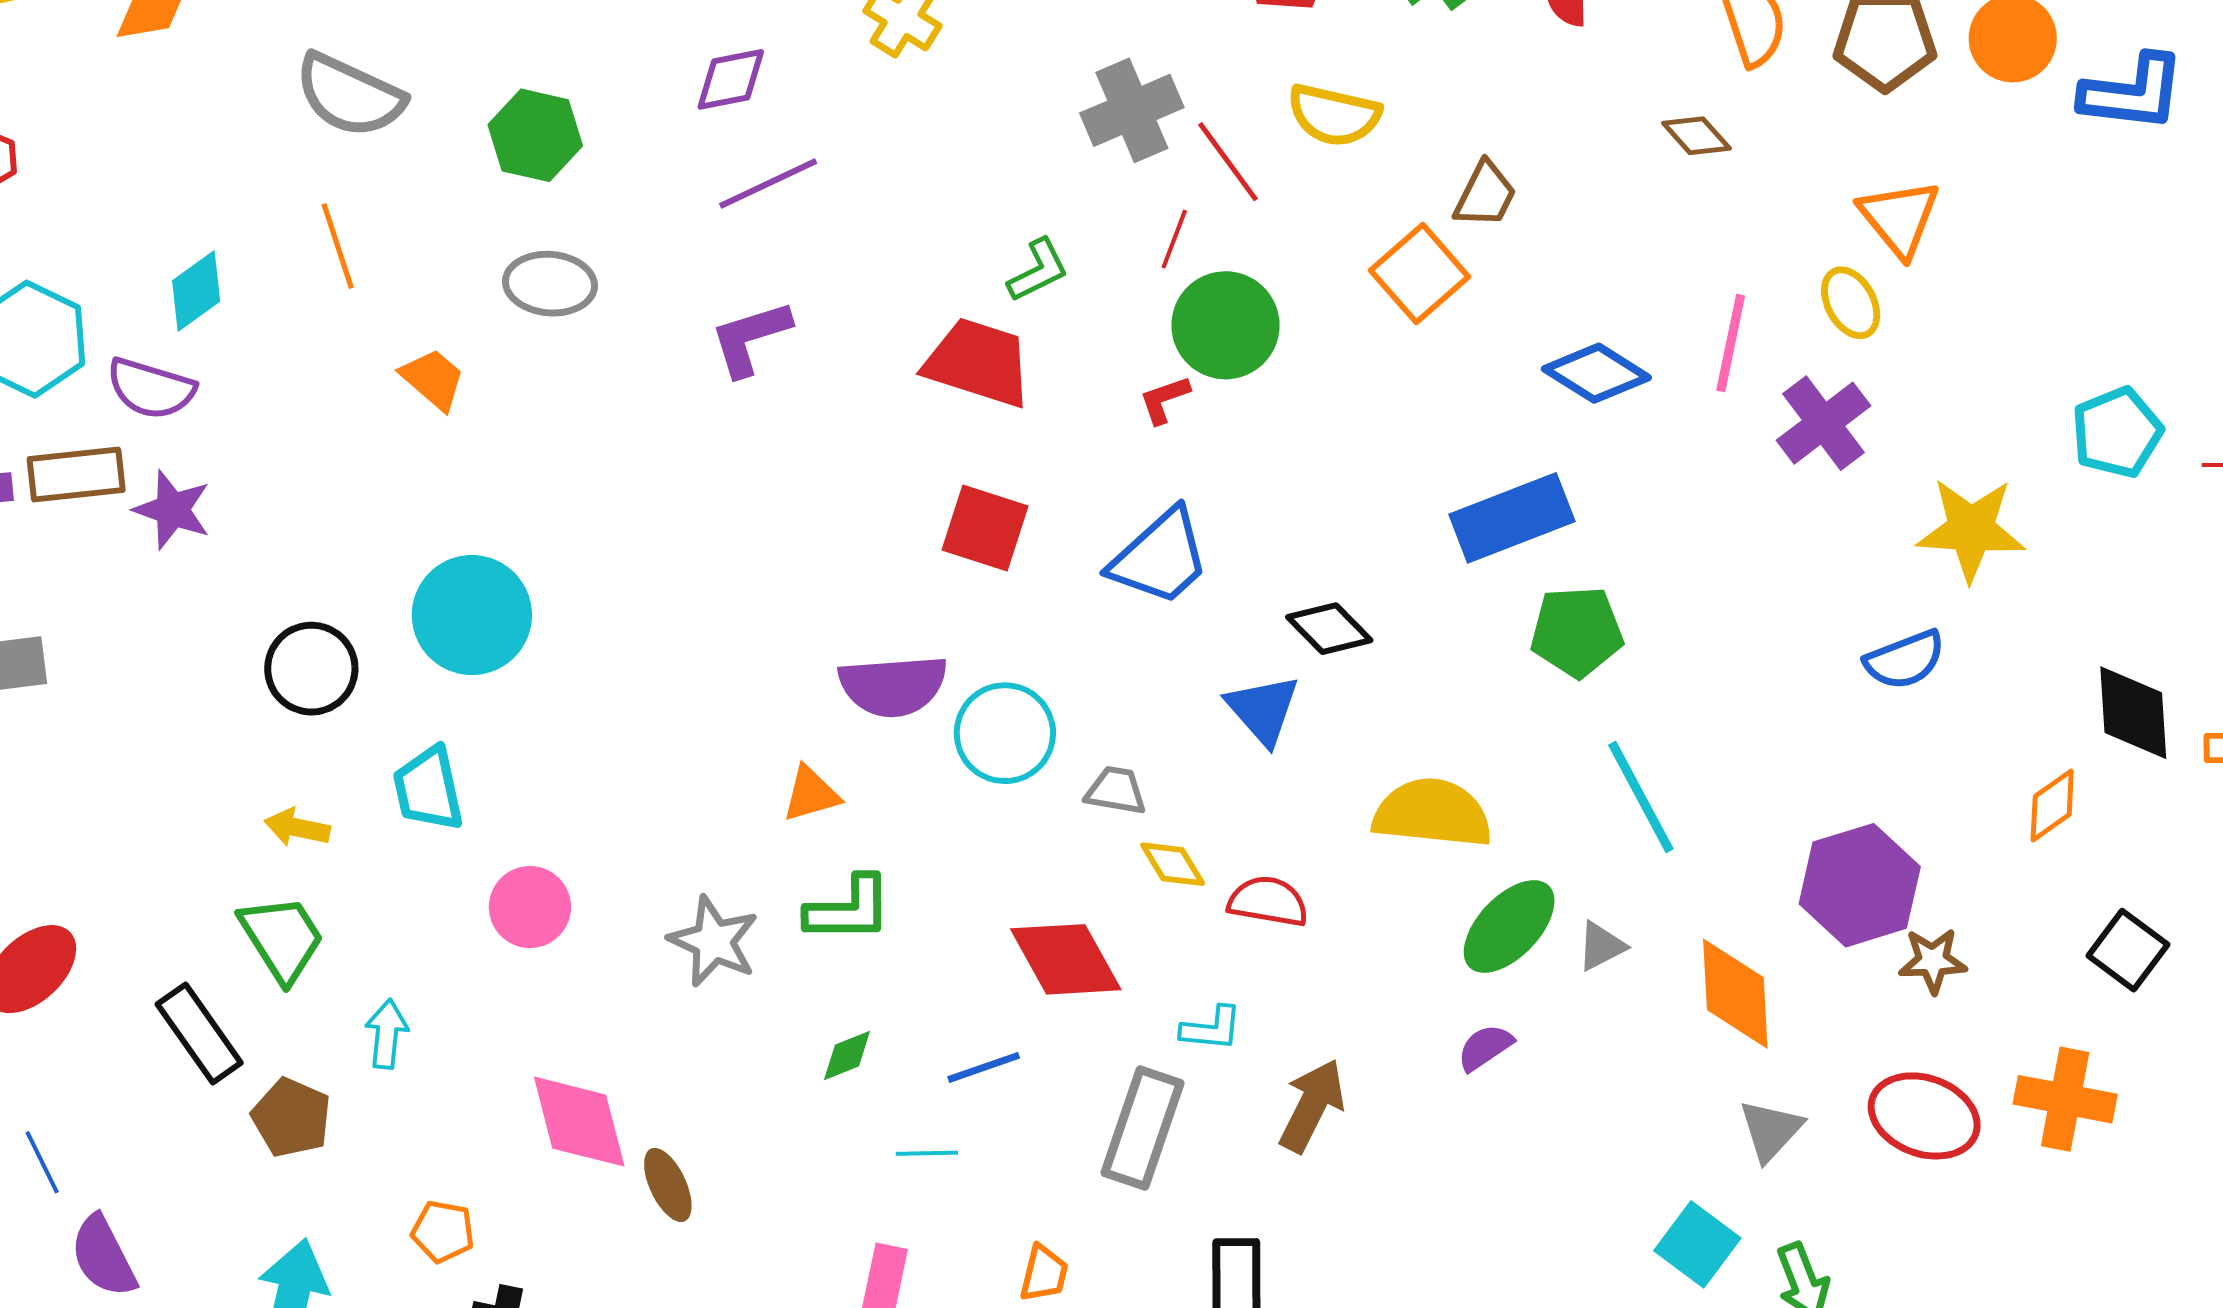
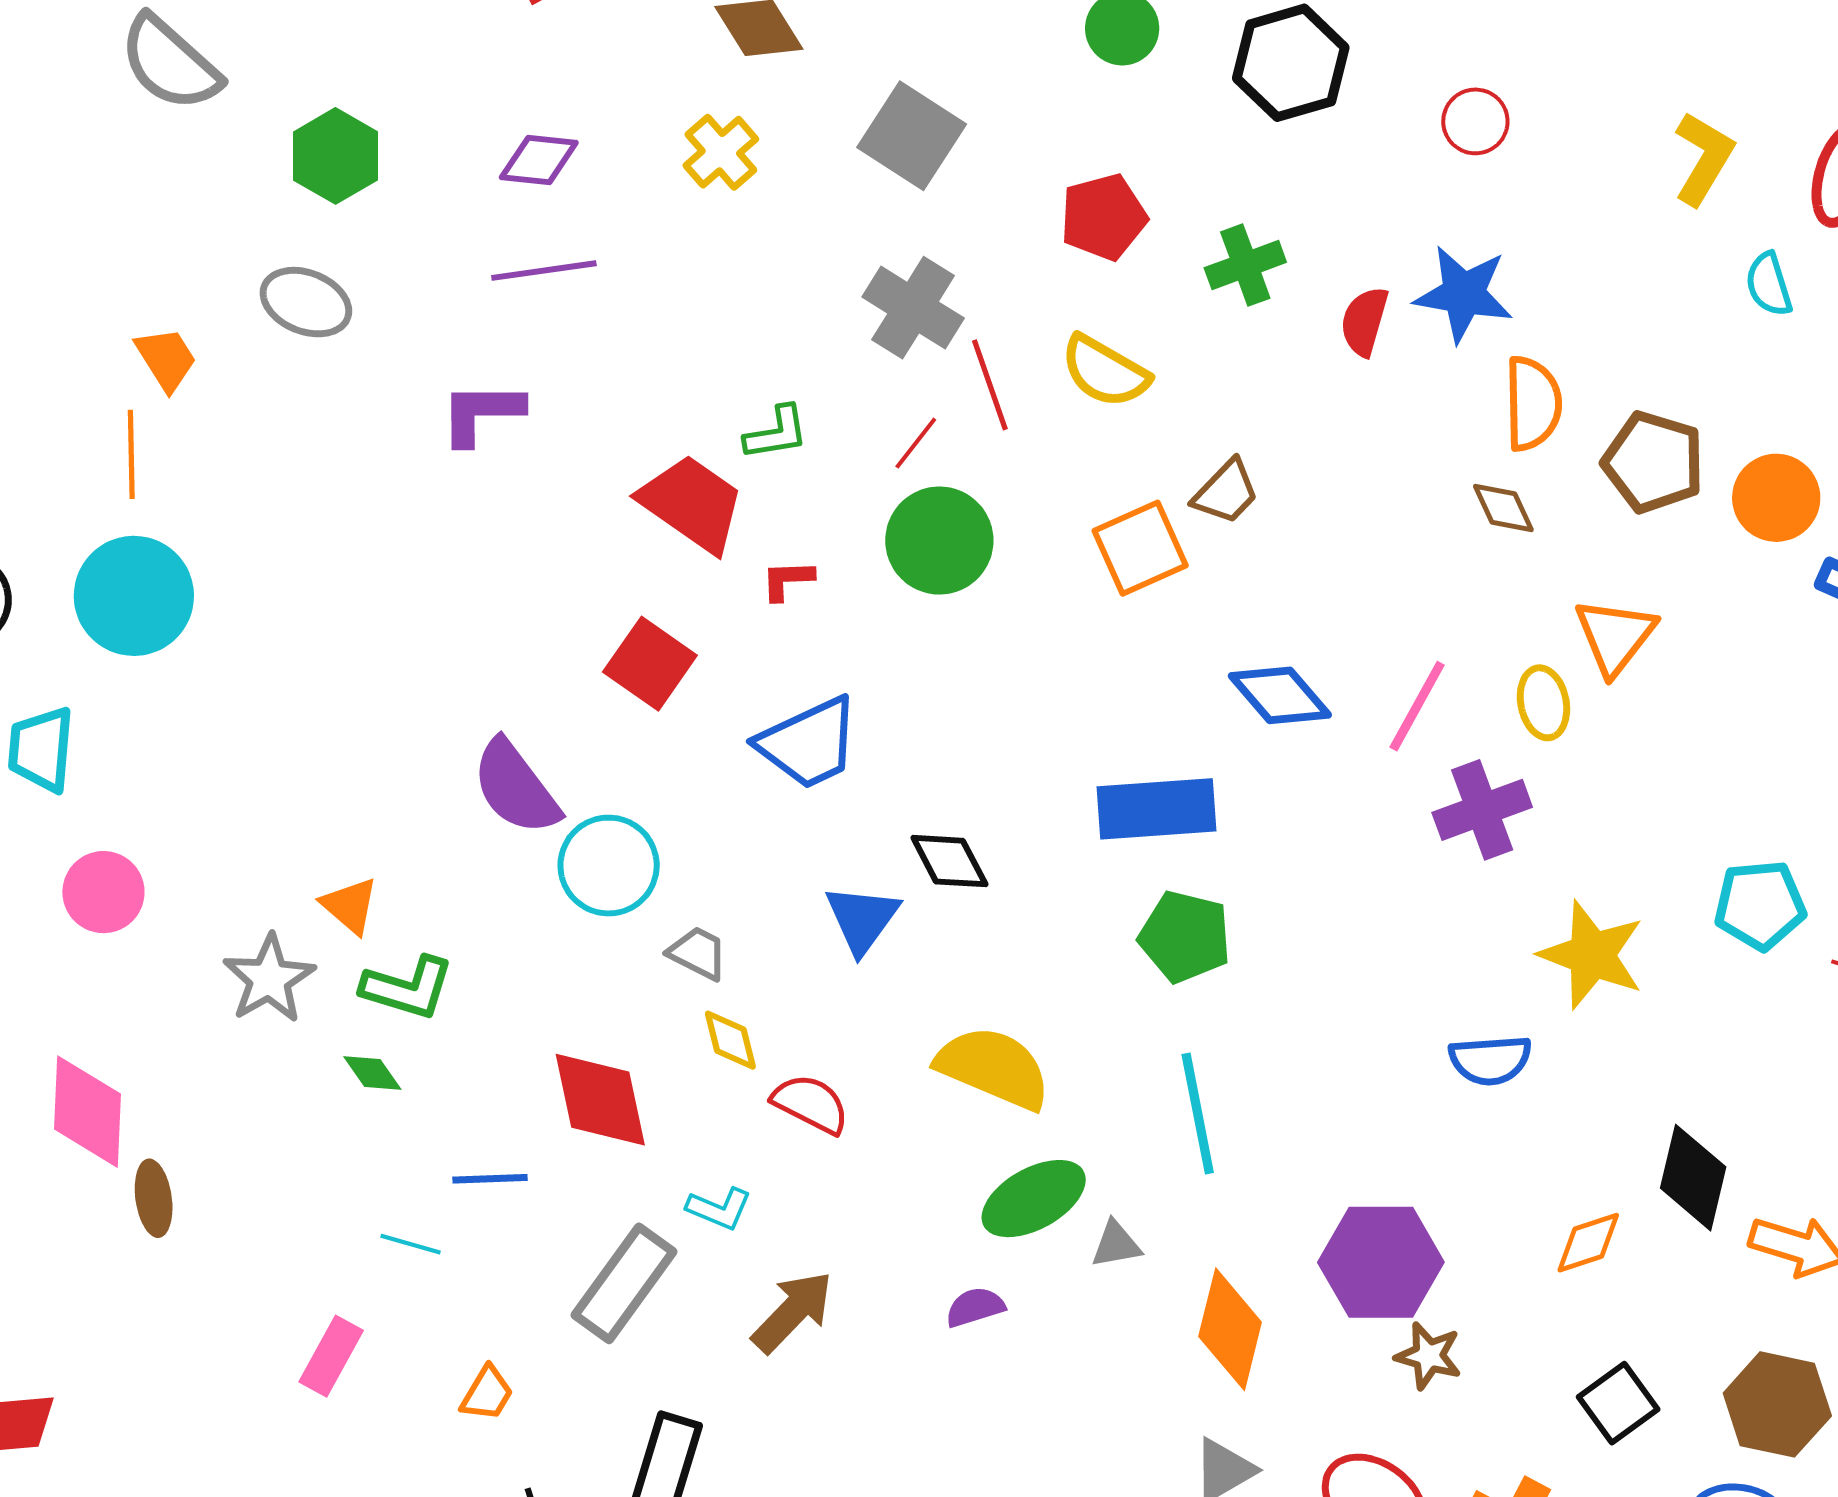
gray cross: (1132, 110) -> (913, 308), turned 38
brown diamond: (1696, 136) -> (1503, 508), moved
orange line: (338, 246) -> (131, 454), moved
red L-shape: (1164, 400) -> (787, 580), moved
purple semicircle: (893, 686) -> (516, 787), turned 40
orange triangle: (811, 794) -> (350, 906), moved, turned 40
green diamond: (847, 1055) -> (372, 1073), moved, turned 60

